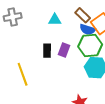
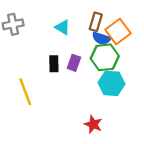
brown rectangle: (83, 15) -> (96, 22), turned 63
cyan triangle: (55, 20) -> (63, 27), turned 32

